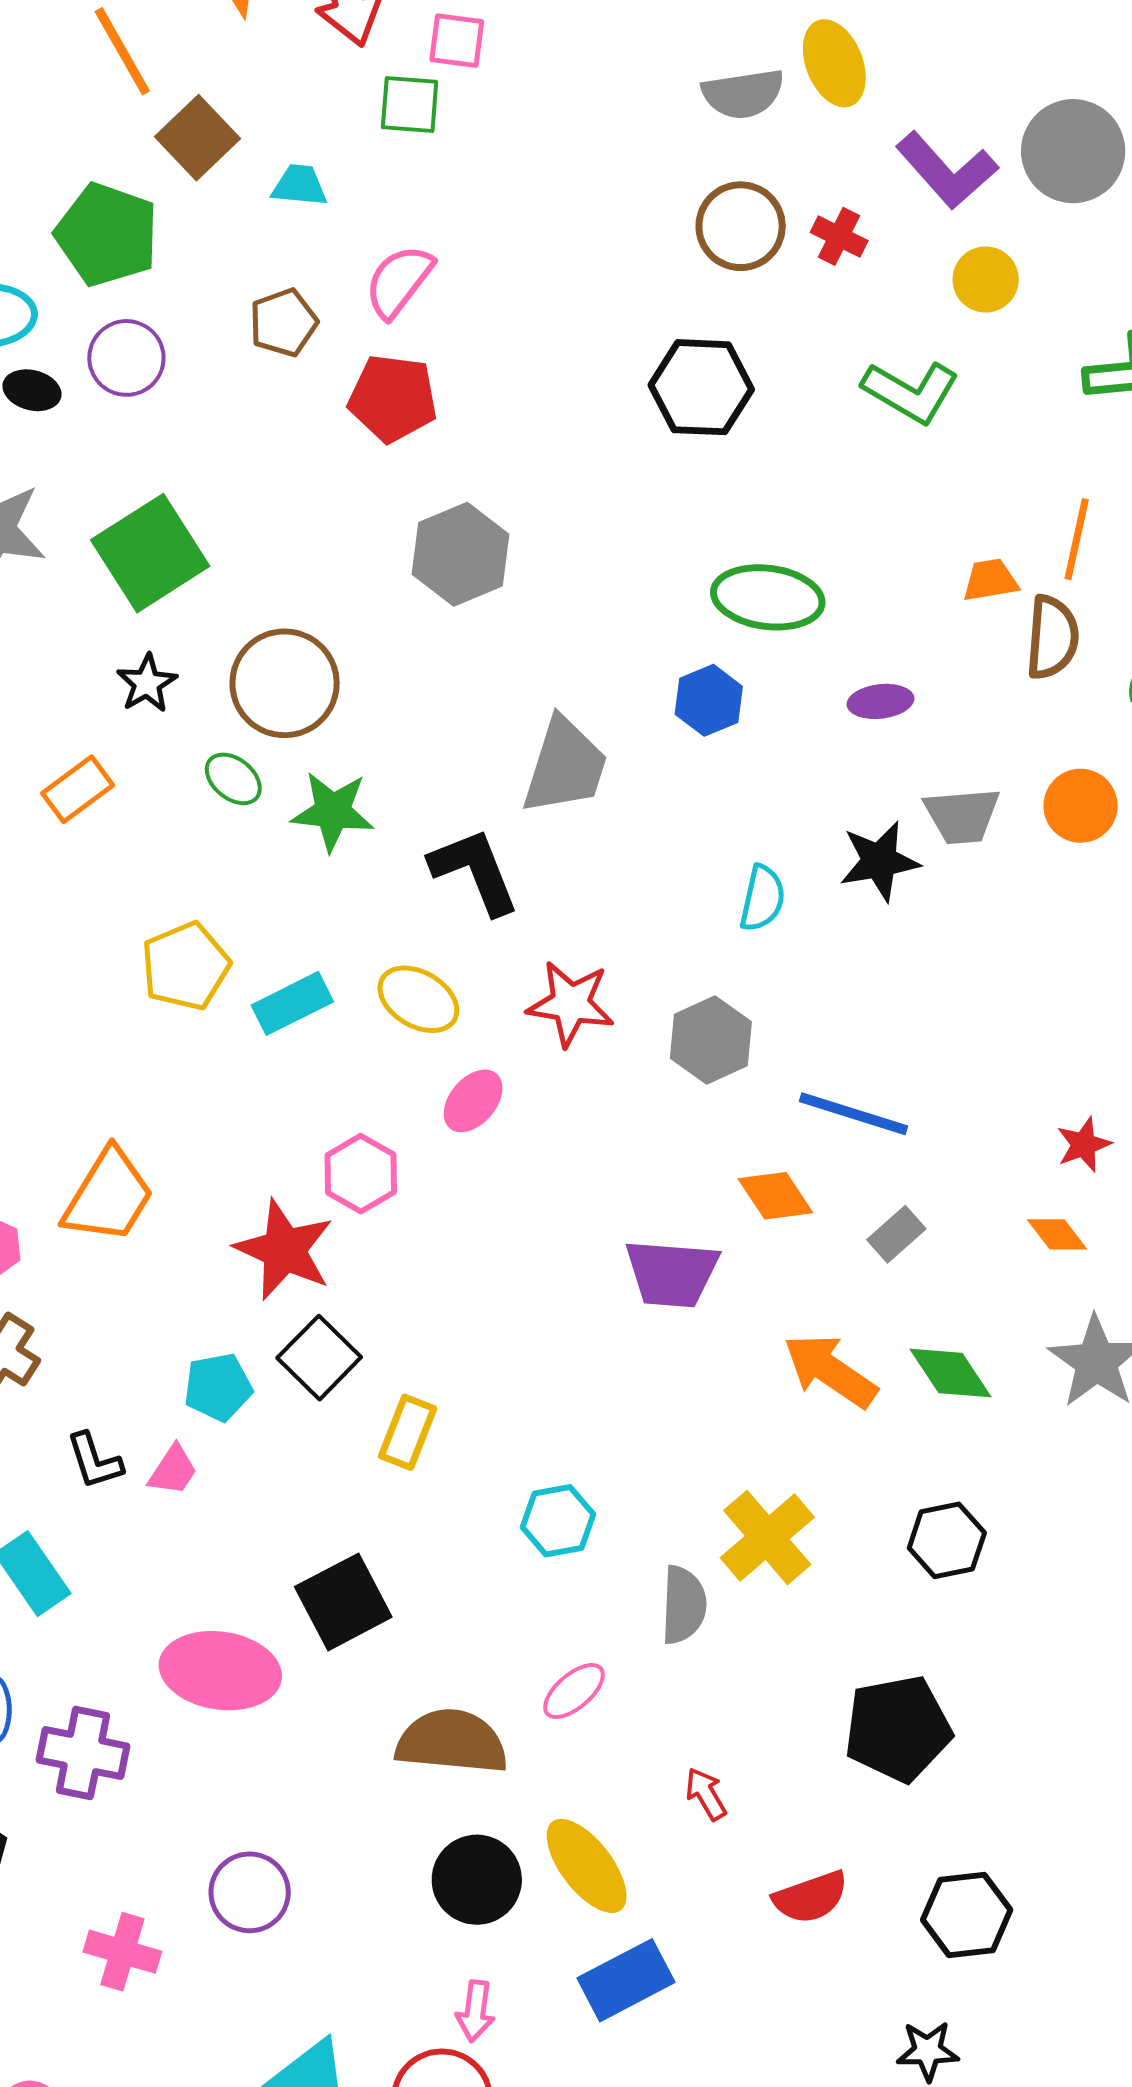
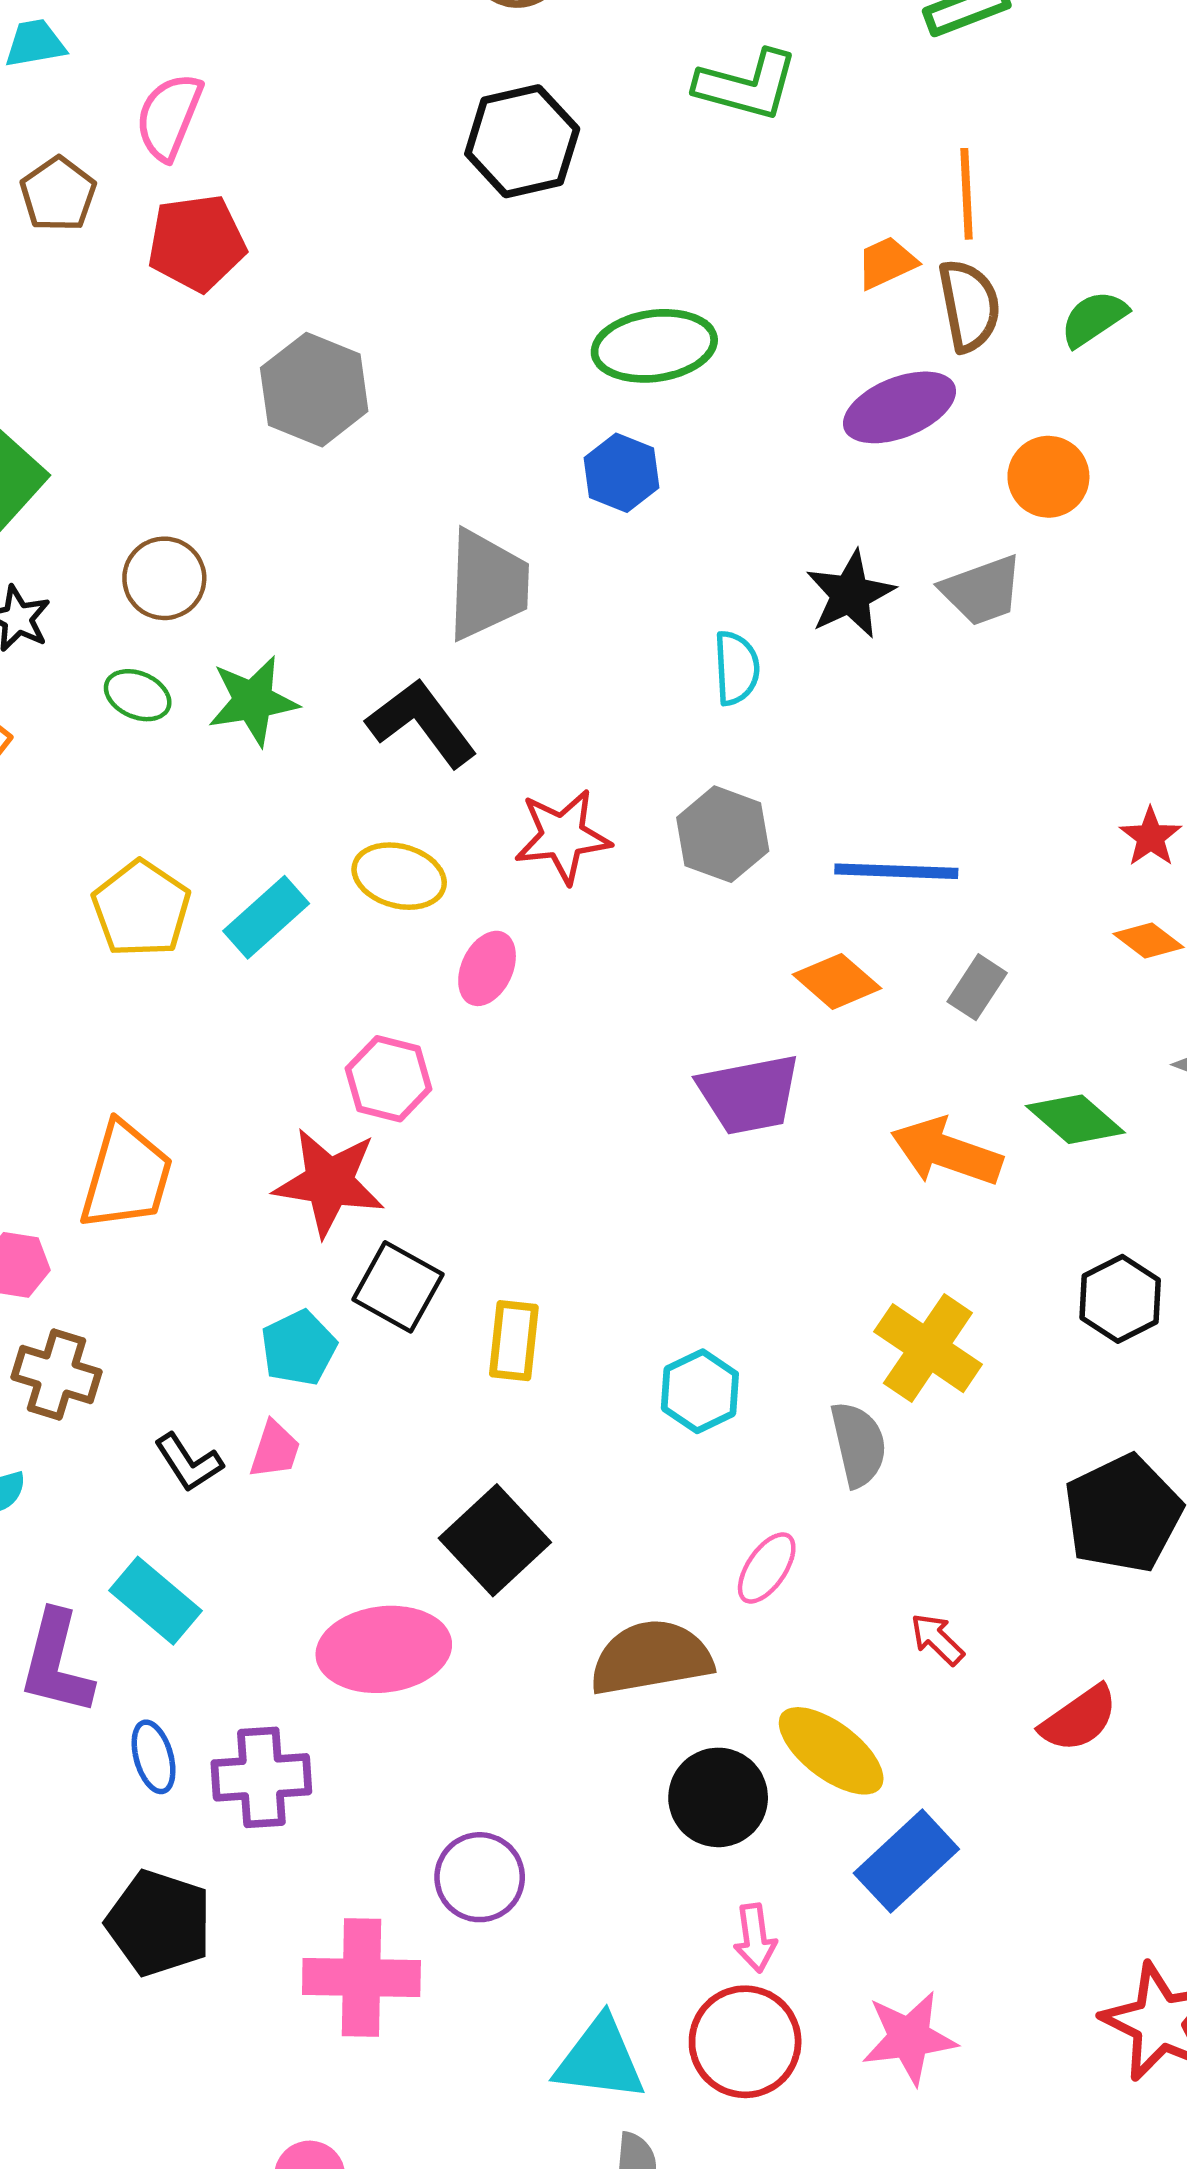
brown circle: (285, 683) -> (164, 578), size x0.7
purple ellipse: (880, 701) -> (899, 407), moved, size x1.6
gray trapezoid: (962, 816) -> (982, 590), moved
pink cross: (122, 1952) -> (361, 1977), size x1.4

